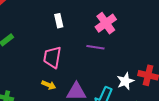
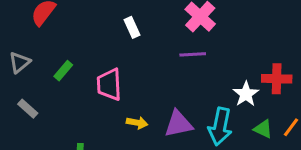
pink trapezoid: (52, 57) -> (109, 85), moved

